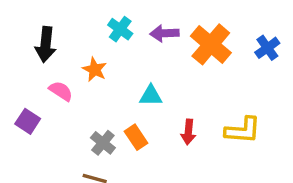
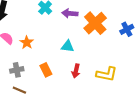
orange star: (95, 69) -> (27, 43), moved
cyan triangle: (151, 96) -> (68, 46), moved
gray cross: (103, 143) -> (17, 70), moved, turned 32

